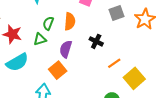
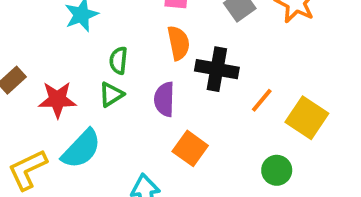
orange semicircle: (70, 21) -> (178, 43), moved
black cross: (96, 41) -> (217, 69), size x1.5
orange square: (58, 70) -> (190, 148), moved

